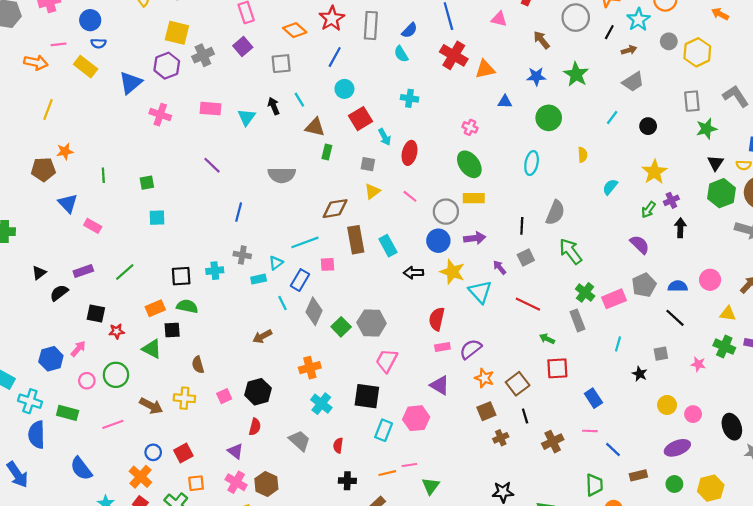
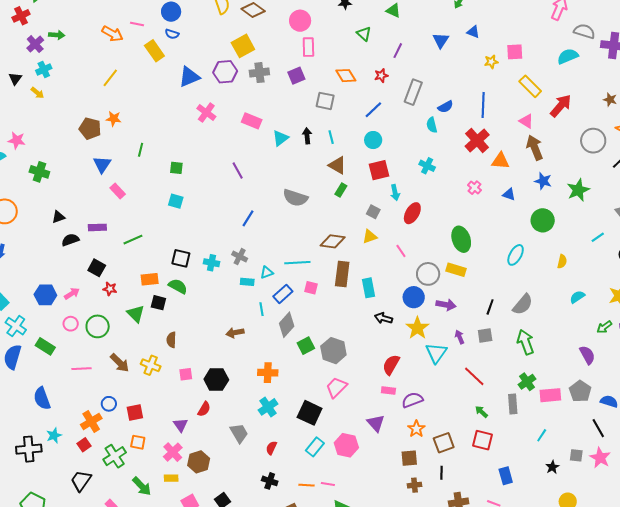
red star: (332, 19) -> (381, 75), size x0.6
yellow square: (177, 33) -> (243, 46), turned 30
brown arrow: (541, 40) -> (535, 148), moved, size x1.4
pink cross: (470, 127) -> (475, 188), moved
gray pentagon: (644, 285) -> (580, 391), turned -30
pink star: (698, 364) -> (600, 458), moved, size x1.5

